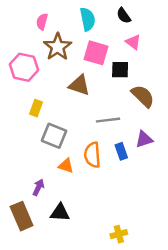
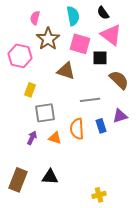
pink triangle: (133, 42) -> (111, 35), size x1.6
gray square: (54, 136) -> (45, 113), turned -30
purple arrow: (38, 187) -> (32, 138), moved
brown rectangle: (22, 216) -> (18, 180), turned 45

